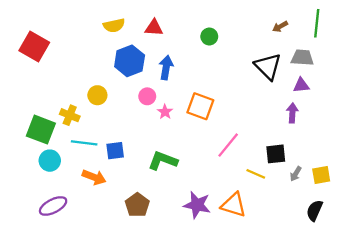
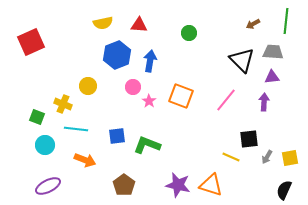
red square: (34, 46) -> (31, 42), turned 36
green square: (41, 130) -> (37, 117), size x0.6
pink line: (228, 145) -> (226, 100), moved
blue square: (115, 151) -> (117, 136), moved

